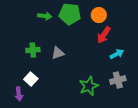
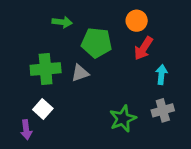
green pentagon: (70, 14) -> (97, 43), moved
green cross: (33, 50) -> (46, 69), size x1.5
cyan arrow: (117, 54) -> (161, 74), turned -56

